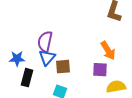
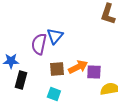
orange arrow: (108, 51) -> (78, 67), moved, turned -84
blue triangle: (47, 58) -> (55, 36), moved

